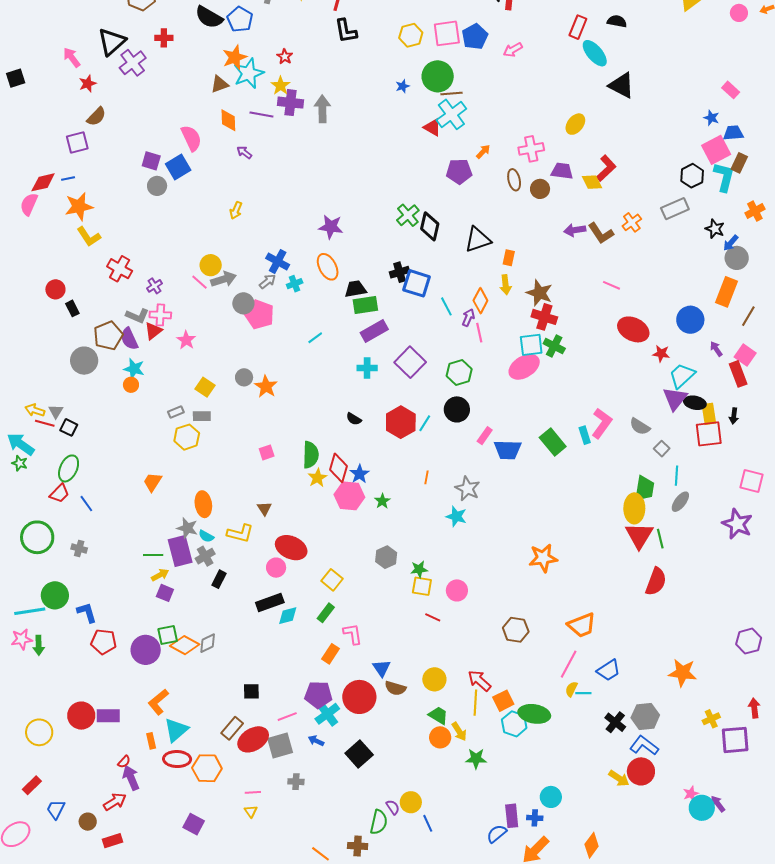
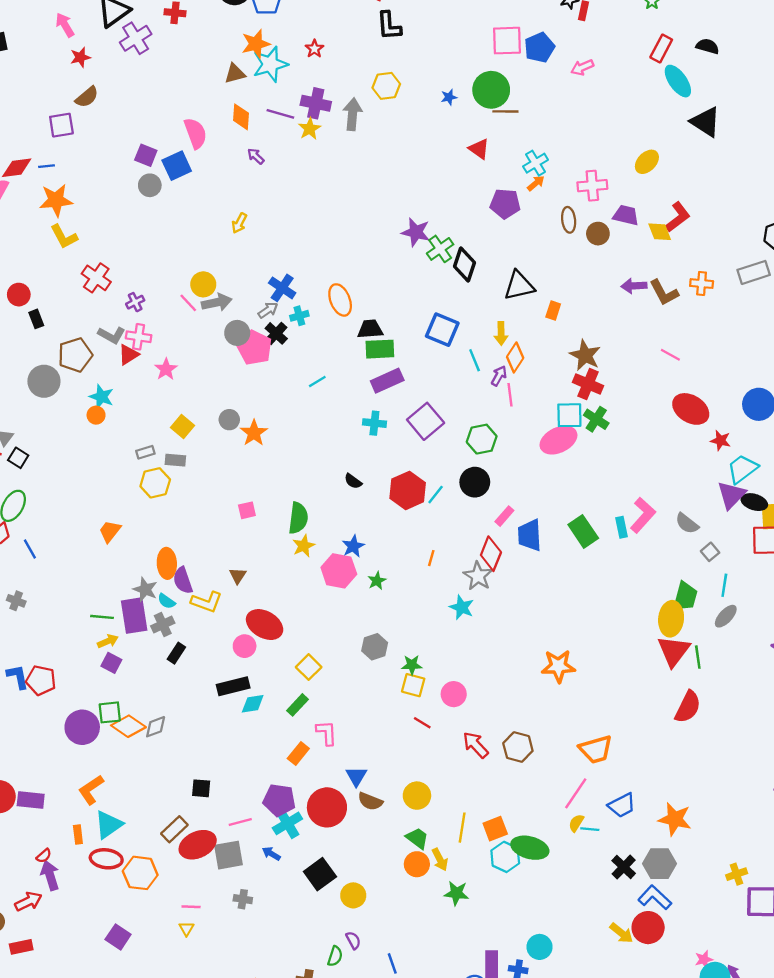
yellow hexagon: (411, 35) -> (386, 86), moved
yellow star: (281, 86) -> (310, 129), moved
cyan cross: (451, 114) -> (536, 163), moved, size x0.7
orange cross: (632, 222) -> (702, 284), turned 36
purple star: (331, 227) -> (416, 232), moved
black cross: (400, 272) -> (276, 333), moved, turned -36
yellow arrow: (506, 285) -> (501, 333), moved
purple semicircle: (129, 339) -> (183, 580), moved
blue trapezoid: (508, 450) -> (530, 535), turned 80
red diamond: (339, 468) -> (491, 554), moved
red pentagon: (104, 642) -> (41, 680), moved
orange star: (682, 673) -> (675, 819), moved
red arrow: (479, 681) -> (476, 745), moved
yellow circle: (411, 802) -> (353, 895), moved
green semicircle: (379, 822) -> (335, 956), size x0.7

